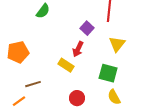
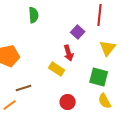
green semicircle: (43, 11) -> (34, 15), turned -42
red arrow: (78, 49) -> (69, 53), turned -42

